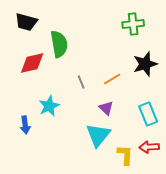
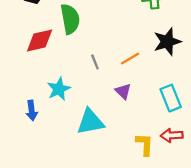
cyan triangle: (98, 135) -> (90, 122), moved, turned 40

